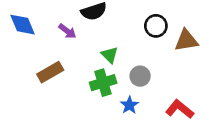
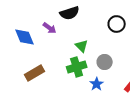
blue diamond: (22, 25) -> (25, 37), moved
brown rectangle: (50, 72) -> (35, 73), moved

